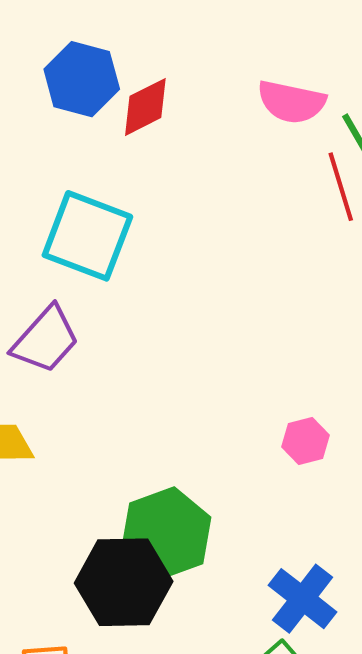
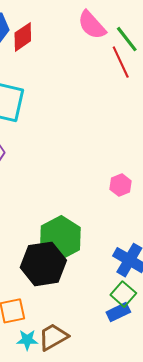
pink semicircle: (291, 102) -> (92, 25), turned 44

